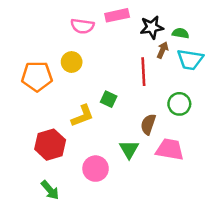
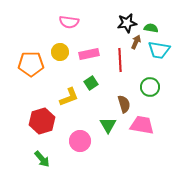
pink rectangle: (117, 15) -> (89, 54), moved
green square: (109, 99) -> (91, 83), turned 32
brown semicircle: (148, 124) -> (124, 104), turned 144

